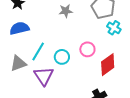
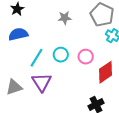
cyan circle: (62, 57) -> (61, 55), moved
gray triangle: (18, 63) -> (14, 87), moved

